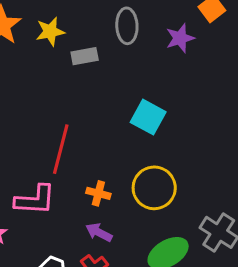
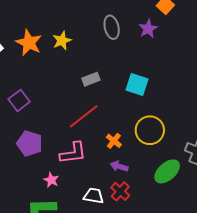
gray rectangle: (85, 56) -> (91, 79), moved
red line: (61, 149) -> (84, 116), turned 48
orange cross: (98, 193) -> (114, 141), turned 35

